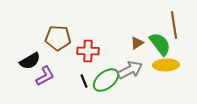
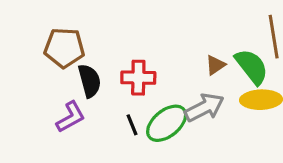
brown pentagon: (58, 38) -> (64, 48), moved
black semicircle: (30, 61) -> (90, 81), moved, turned -75

